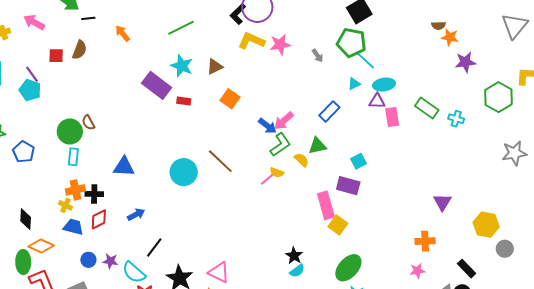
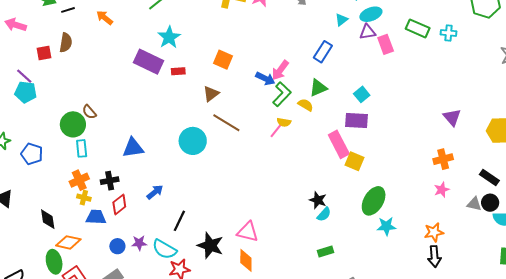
cyan star: (182, 66) -> (169, 37), turned 30
brown triangle: (215, 67) -> (211, 94), moved
orange cross: (75, 190) -> (79, 180), moved

